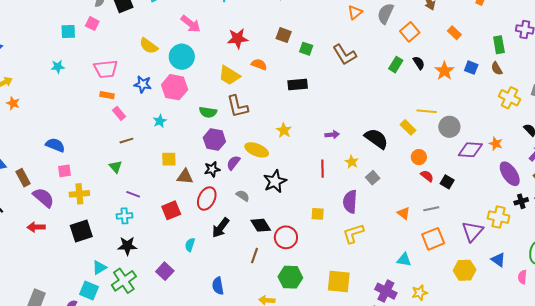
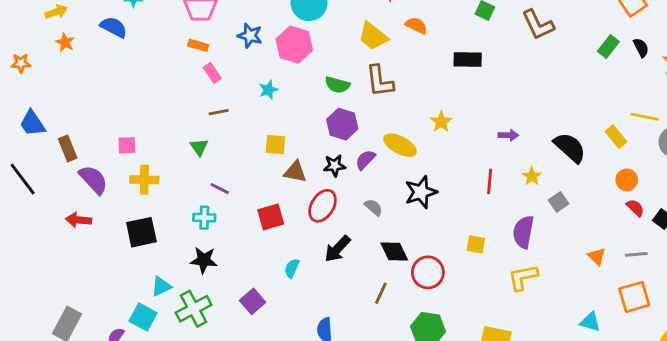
blue semicircle: (55, 145) -> (114, 27), moved

